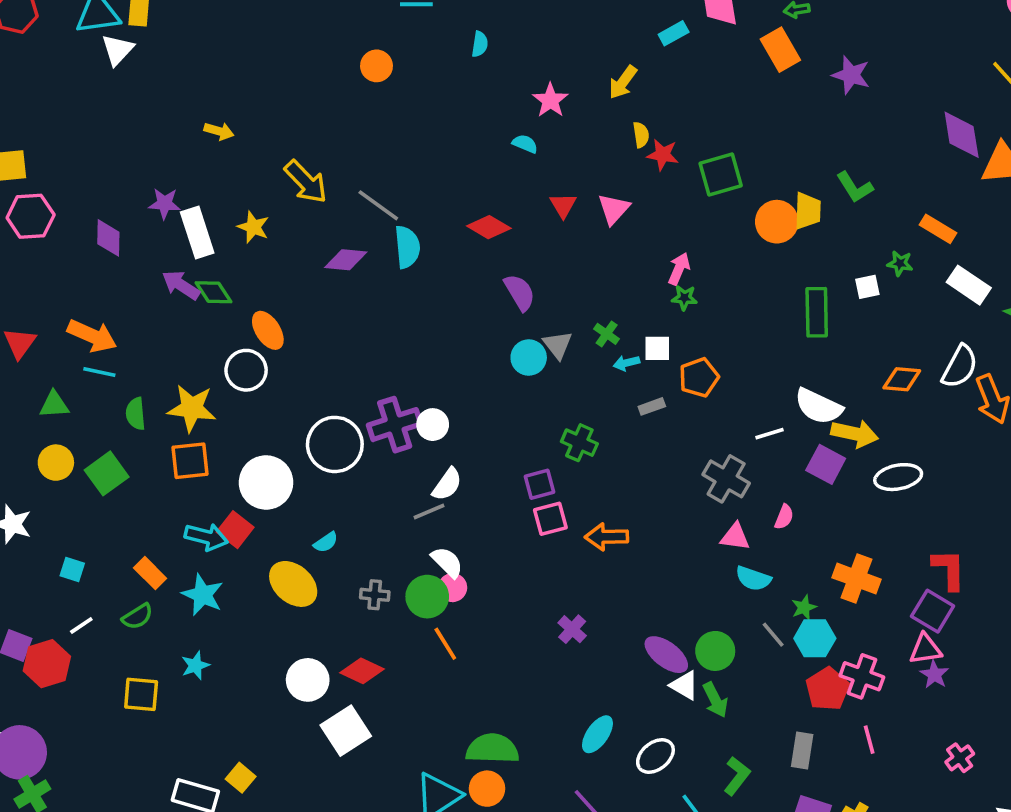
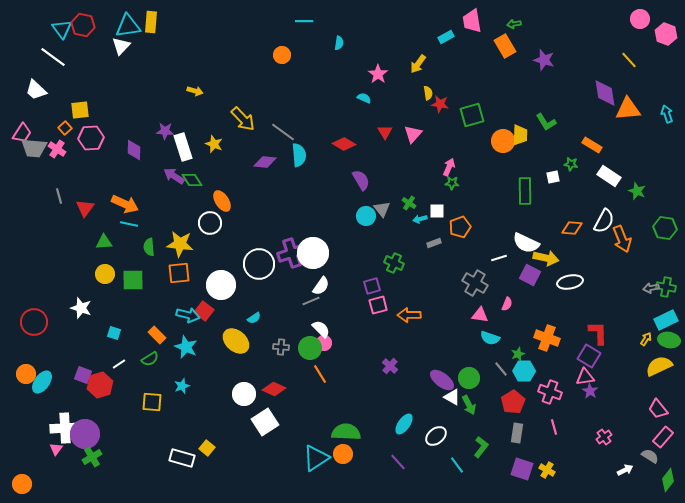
white triangle: (117, 50) -> (121, 46), moved
white circle: (433, 425) -> (313, 253), size x1.8
green square: (107, 473) -> (133, 280), turned 35
red pentagon: (828, 689) -> (513, 402), moved

